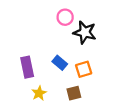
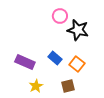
purple rectangle: (27, 67) -> (25, 62), turned -54
orange square: (84, 69) -> (77, 64), turned -35

